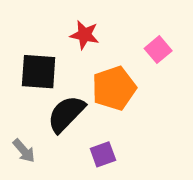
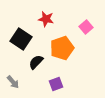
black square: (39, 72) -> (21, 39), turned 30
black semicircle: (66, 114) -> (36, 62), size x0.7

